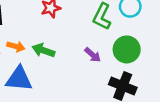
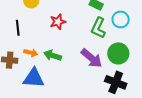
purple arrow: (93, 55) -> (92, 58), size x1.6

